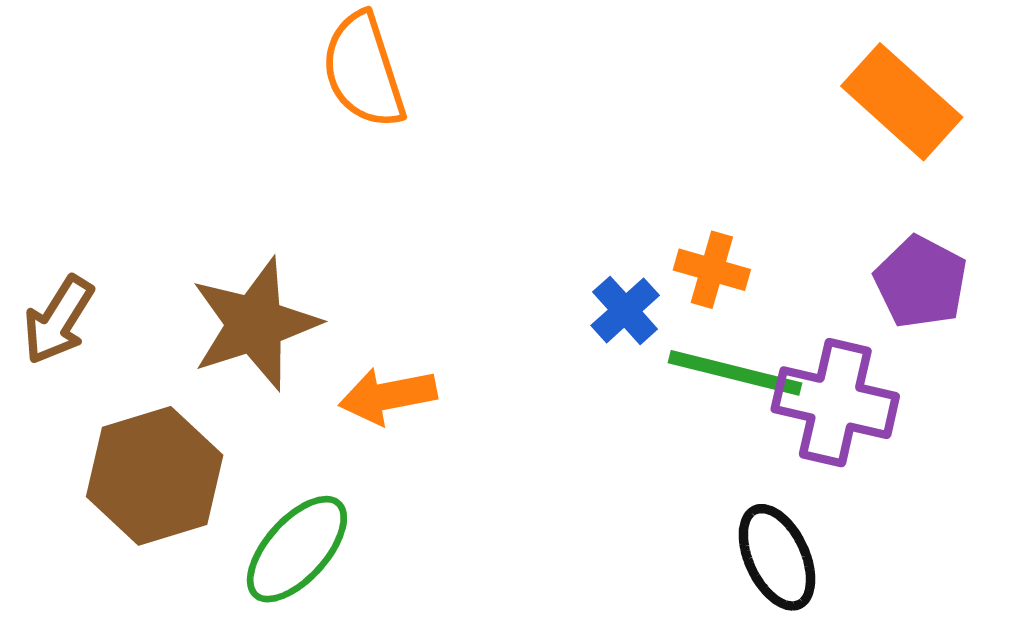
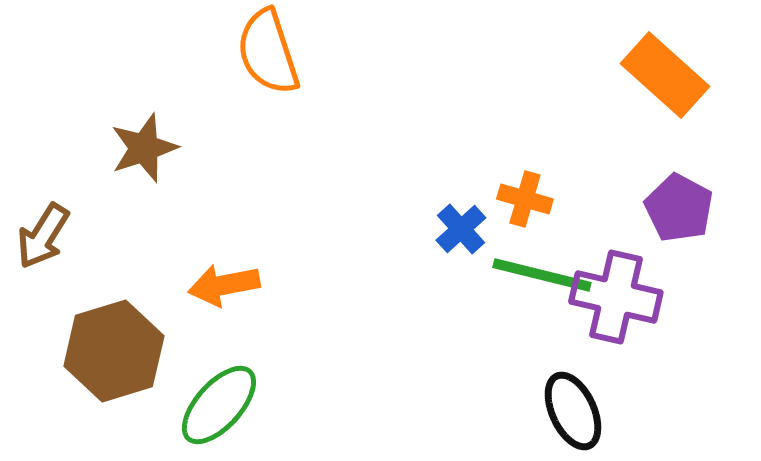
brown star: (255, 324) -> (144, 148), moved, size x0.7
orange arrow: (388, 396) -> (224, 285), moved

